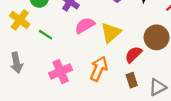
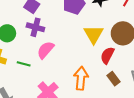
pink semicircle: (85, 25) -> (45, 50), moved
yellow triangle: (111, 33) -> (94, 34), moved

